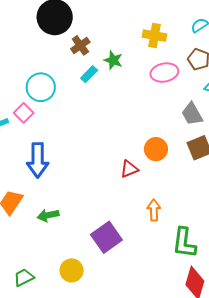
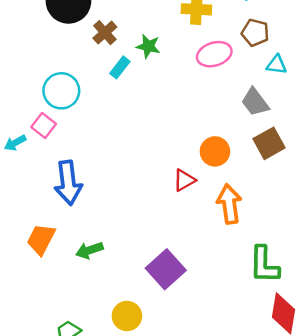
orange arrow: (154, 210) -> (229, 204), moved, size x1.4

